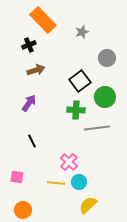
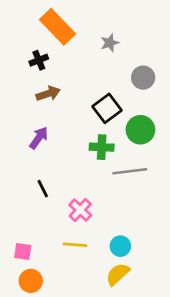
pink cross: (69, 162) -> (80, 210), moved
pink square: (17, 177) -> (23, 251), moved
cyan circle: (79, 182) -> (120, 246), moved

